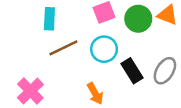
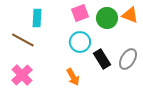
brown line: (63, 48) -> (23, 40), moved, turned 55

